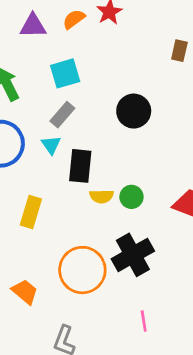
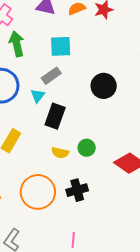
yellow semicircle: (102, 196) -> (60, 153), moved
black cross: (133, 255) -> (77, 190), size x0.7

